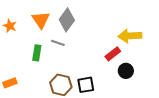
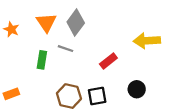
red rectangle: (113, 54) -> (108, 61), moved
black circle: (126, 71) -> (137, 89), moved

